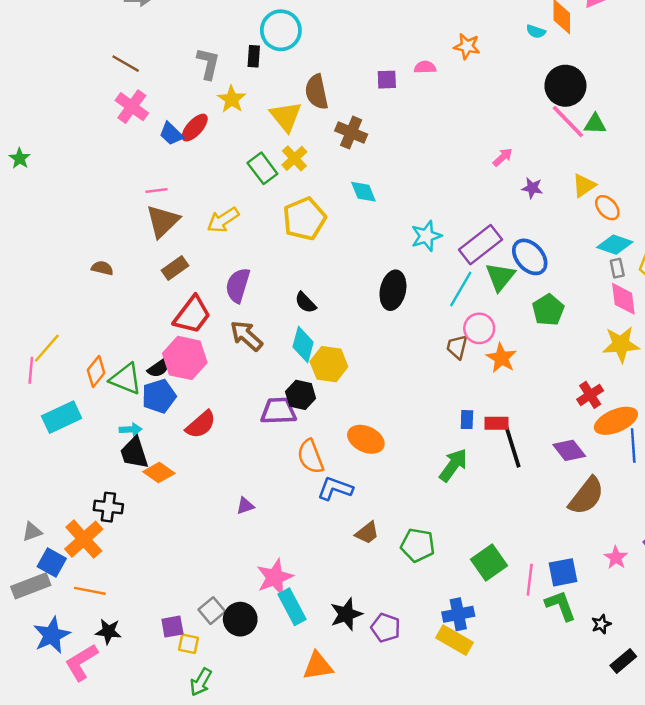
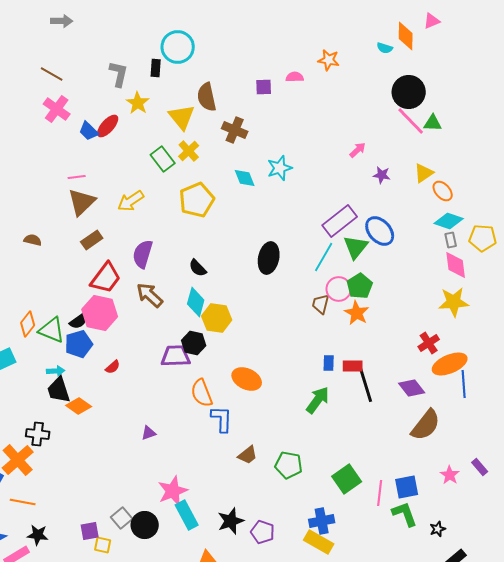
cyan star: (426, 236) -> (280, 168), moved
green pentagon: (548, 310) -> (360, 286), moved
red semicircle: (201, 424) -> (113, 367), size x0.6
blue L-shape: (335, 489) -> (222, 419), turned 72

